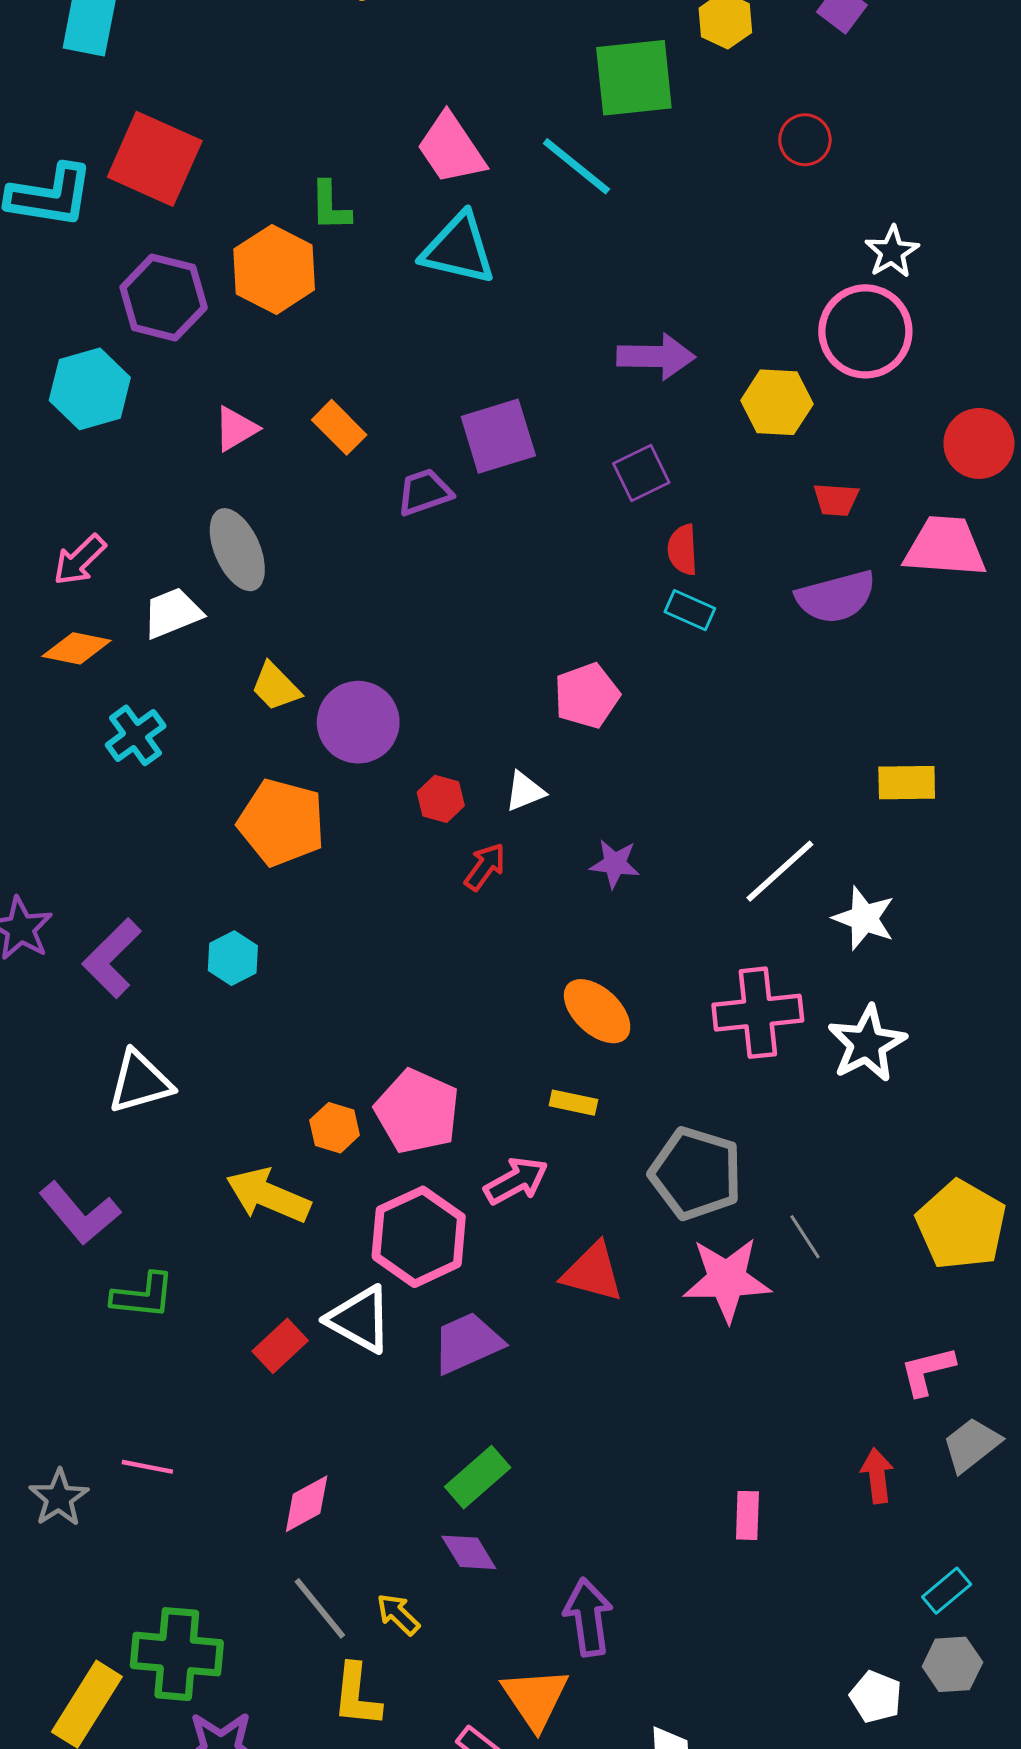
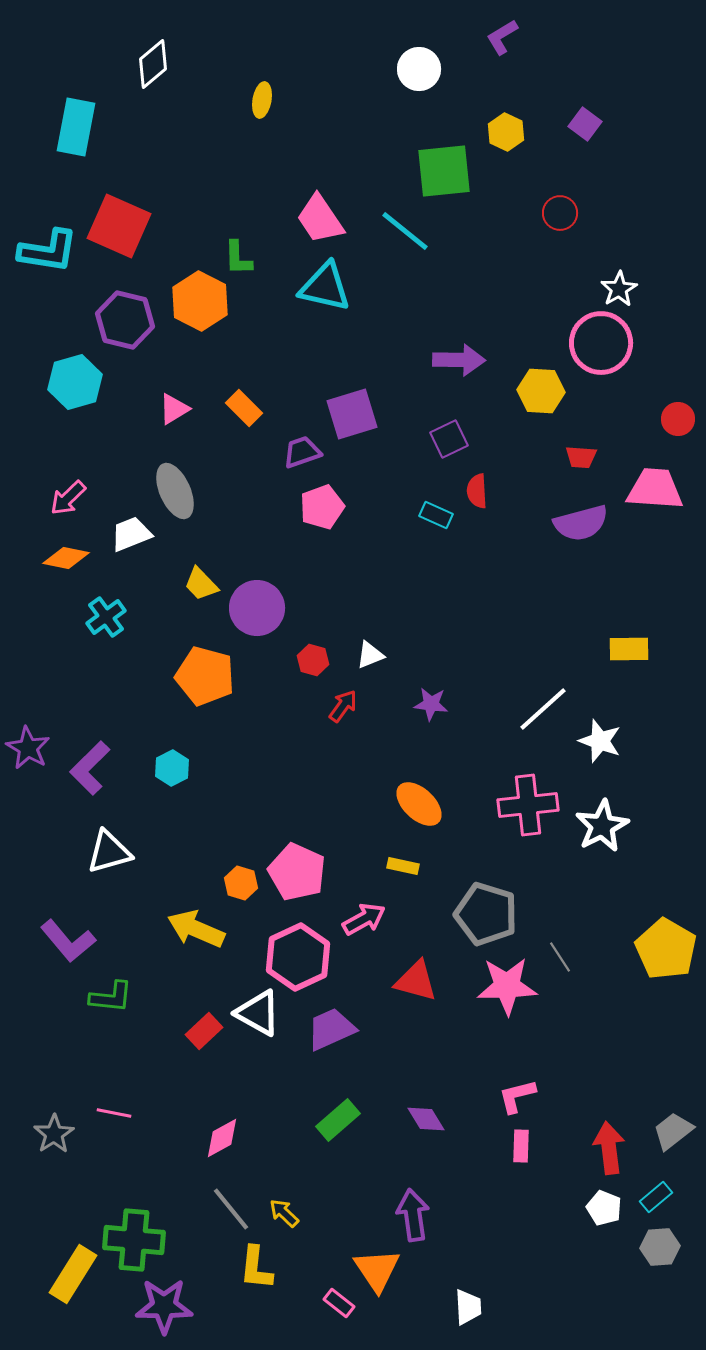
red circle: (979, 443) -> (678, 419), size x0.7
cyan rectangle: (690, 610) -> (436, 515), moved
pink pentagon: (587, 696) -> (322, 507), moved
pink L-shape: (927, 1371) -> (517, 1096), moved
gray trapezoid: (972, 1445) -> (673, 1131), moved
red arrow: (877, 1476) -> (609, 1148), moved, size x1.4
purple diamond: (469, 1552) -> (426, 1119), moved
white pentagon: (876, 1697) -> (604, 1208), moved

